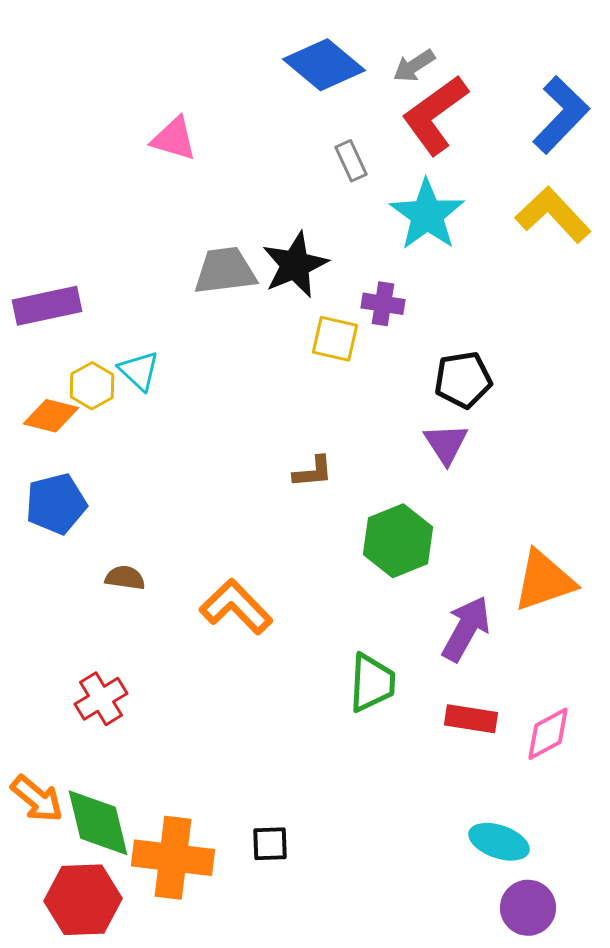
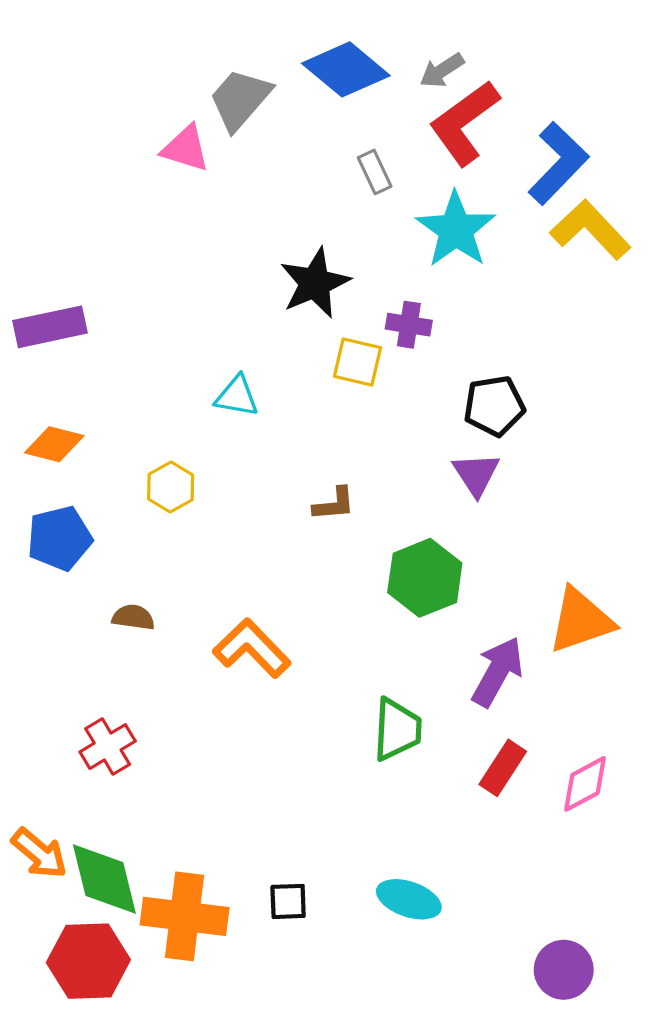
blue L-shape: (561, 115) -> (558, 163), moved
gray trapezoid: (225, 271) -> (240, 99), moved, turned -42
cyan triangle: (139, 371) -> (237, 396), moved, turned -33
yellow hexagon: (92, 386) -> (171, 487), moved
red rectangle: (471, 719) -> (503, 768), turned -66
cyan ellipse: (499, 842) -> (409, 899), moved

